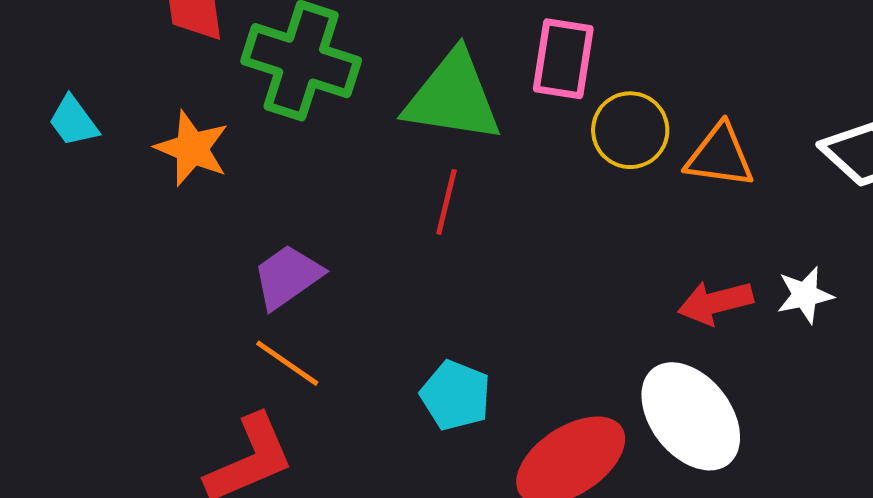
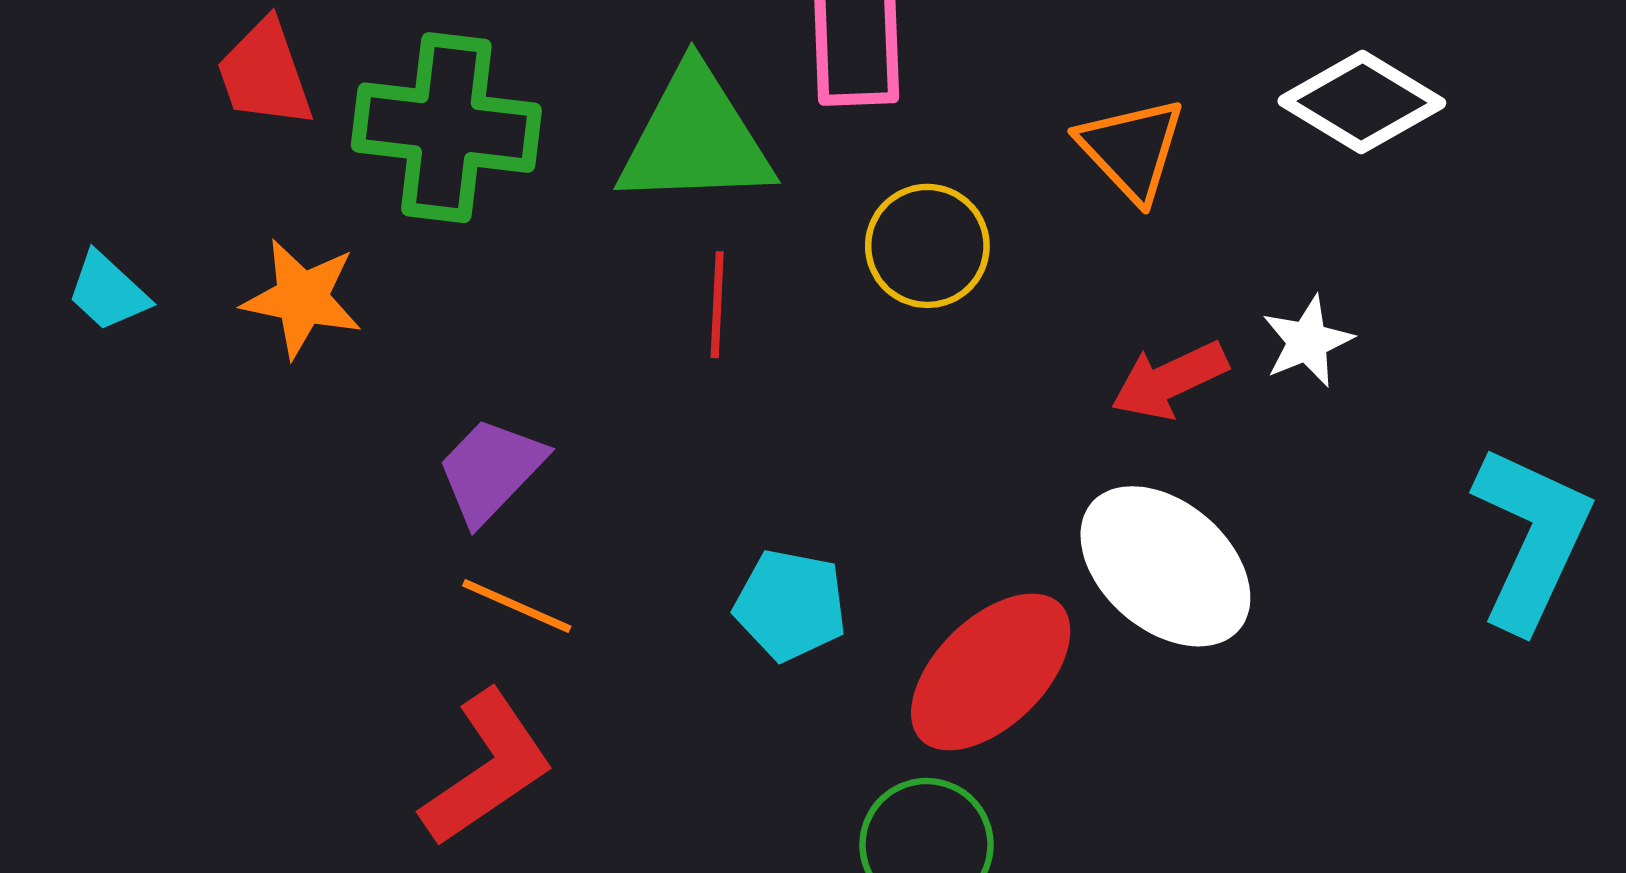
yellow circle: (630, 130) -> (927, 246), moved
orange triangle: (720, 156) -> (1132, 149), turned 50

